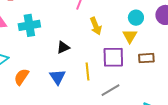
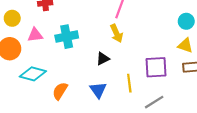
cyan circle: (136, 18) -> (186, 21), moved
yellow arrow: (96, 26) -> (117, 33), moved
yellow triangle: (130, 36) -> (185, 45), moved, turned -42

